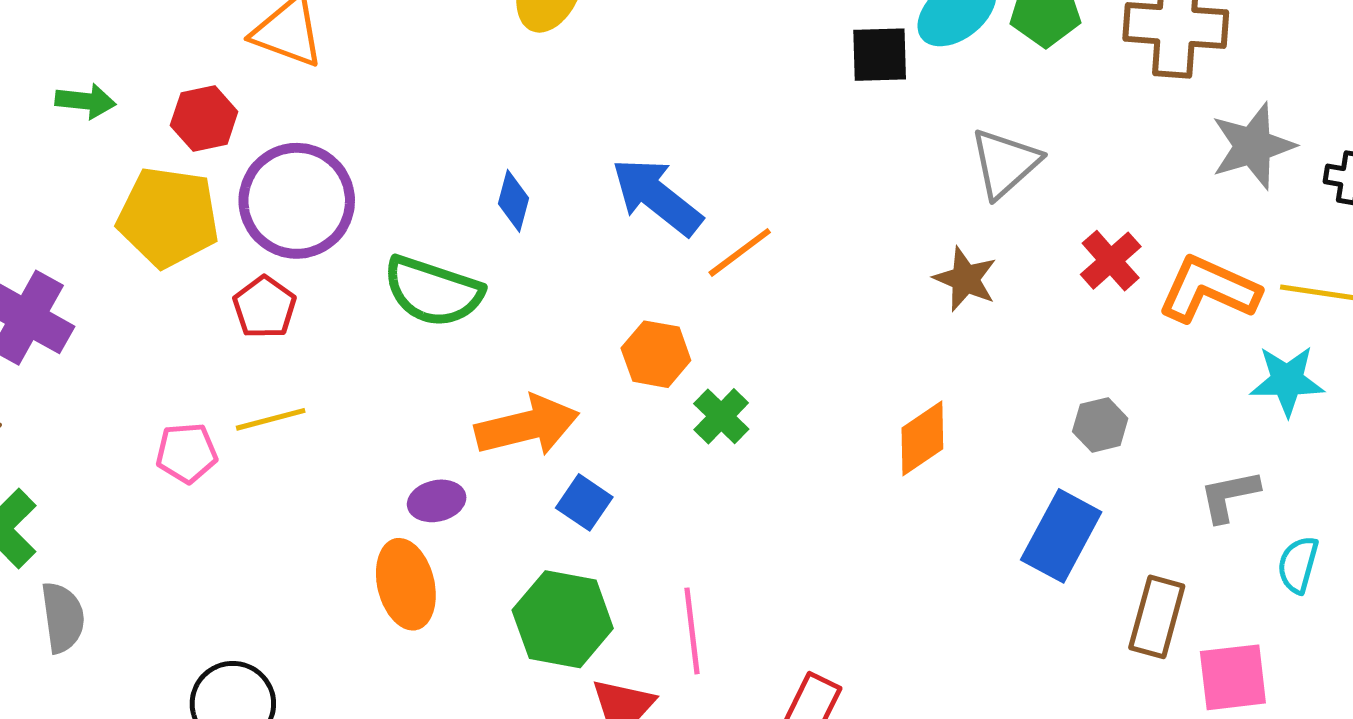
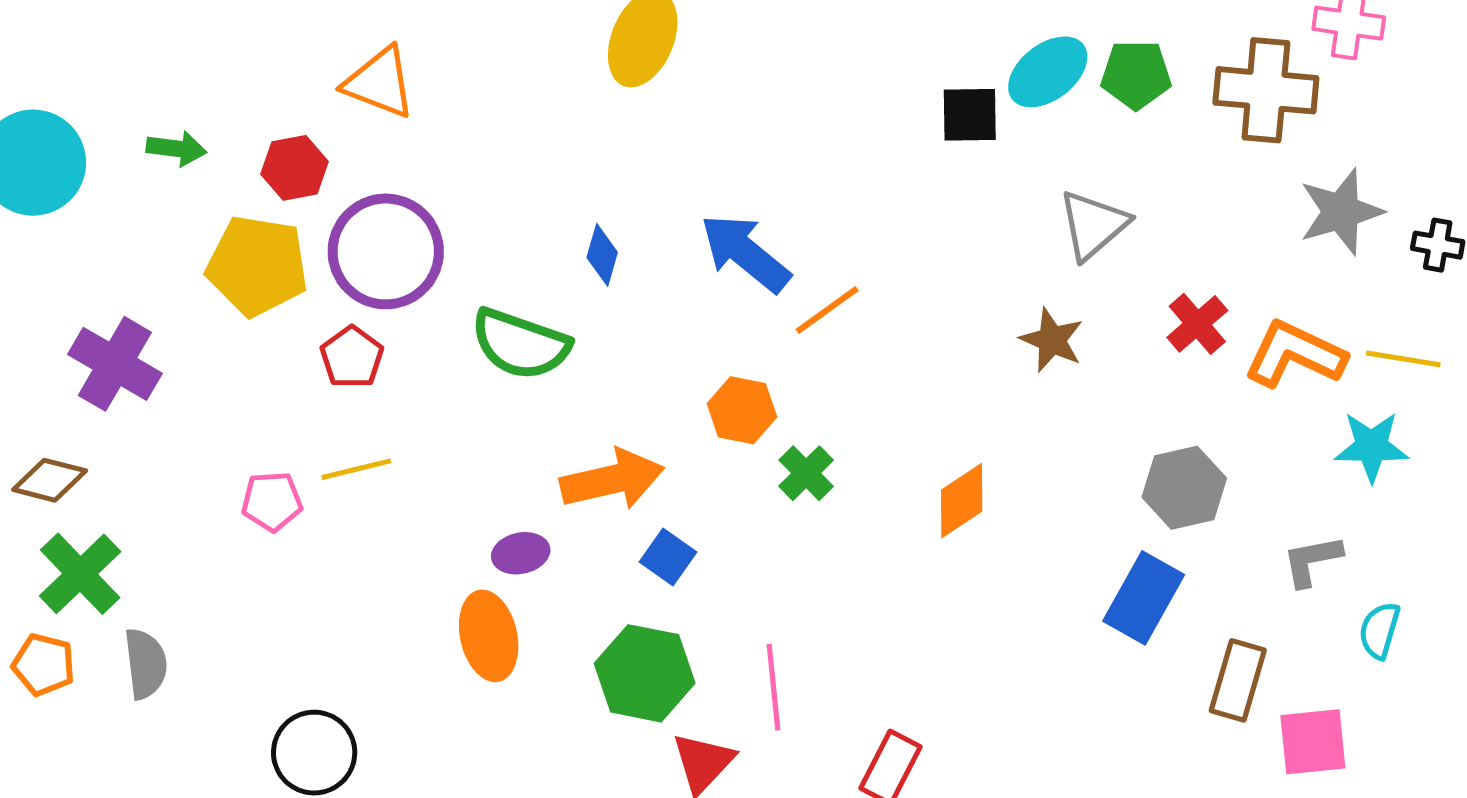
gray hexagon: (1100, 425) -> (1184, 488), size x1.5
orange diamond: (922, 438) -> (962, 501), moved

